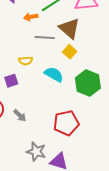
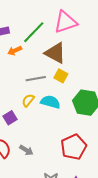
gray line: (45, 37) -> (36, 79), moved
yellow semicircle: (26, 61) -> (28, 100), moved, turned 144

